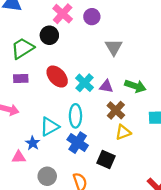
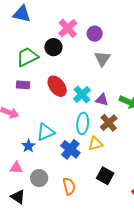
gray triangle: (114, 47) -> (102, 59), moved
cyan ellipse: (75, 116) -> (83, 123), moved
yellow triangle: (123, 132) -> (95, 144), moved
pink triangle: (19, 157) -> (16, 168), moved
black square: (106, 159) -> (105, 176), moved

